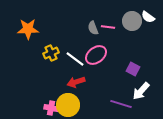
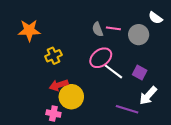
gray circle: (132, 21) -> (139, 35), moved
white line: (75, 59) -> (113, 71), moved
red arrow: (76, 82) -> (59, 85), moved
yellow circle: (68, 105) -> (71, 97), moved

